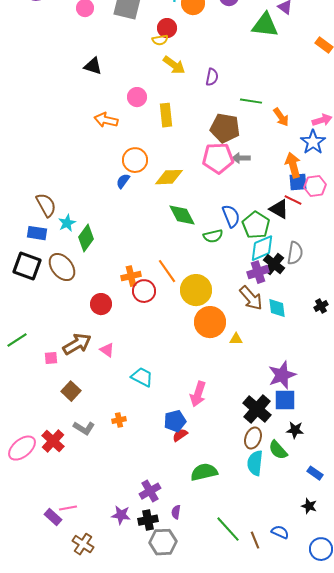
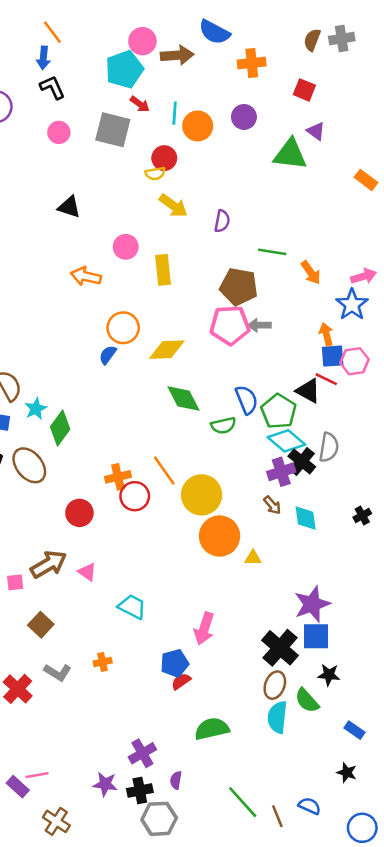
orange arrow: (293, 165) -> (326, 334), size x0.7
cyan diamond: (262, 248) -> (286, 441), turned 64
brown arrow: (251, 298) -> (272, 505), size x0.6

